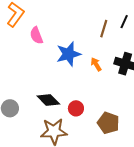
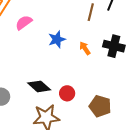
pink semicircle: (36, 35) -> (24, 23), turned 78
blue star: (69, 54) -> (57, 39), size x0.7

